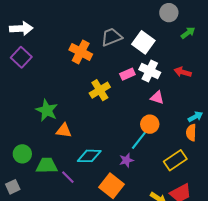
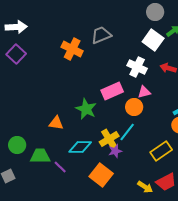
white square: (143, 42) -> (153, 40), moved
pink rectangle: (127, 74) -> (112, 91), moved, size x1.5
yellow cross: (100, 90) -> (109, 139), moved
pink triangle: (157, 98) -> (144, 92), turned -32
green star: (47, 110) -> (86, 109), moved
orange circle: (150, 124) -> (134, 107), moved

